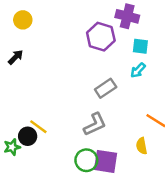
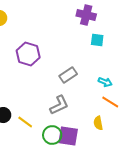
purple hexagon: (101, 37) -> (28, 54), moved
cyan arrow: (138, 70) -> (105, 82), moved, turned -112
yellow line: (38, 127) -> (25, 122), moved

